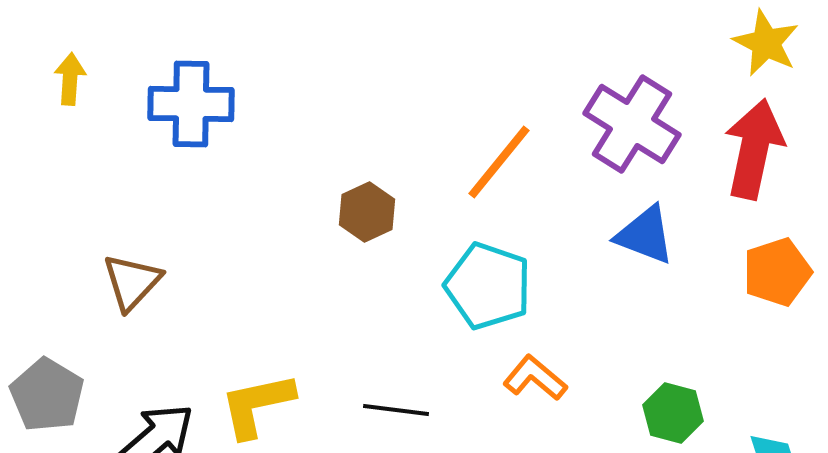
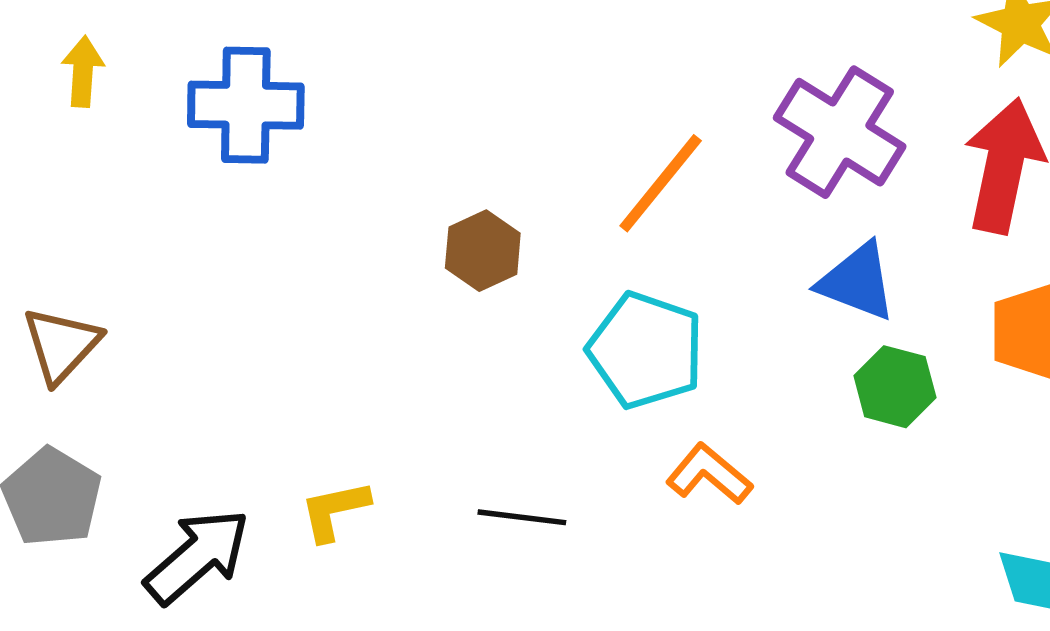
brown triangle: (132, 282) -> (61, 345), moved
yellow L-shape: (257, 405) -> (335, 511), size x0.7
green hexagon: (673, 413) -> (895, 387), moved

